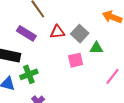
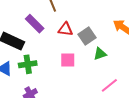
green triangle: (96, 48) -> (100, 54), turned -32
pink square: (76, 60) -> (68, 60), moved

